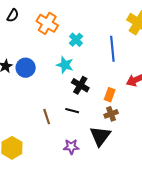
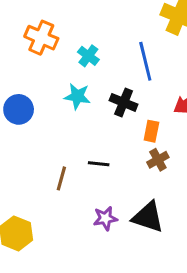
black cross: (80, 85) -> (124, 102), moved
brown line: (47, 117) -> (61, 178), turned 42
black triangle: (100, 136) -> (148, 217), moved, turned -40

